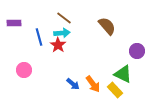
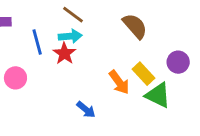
pink circle: (24, 70) -> (15, 78), moved
orange arrow: (93, 84) -> (119, 82), moved
yellow rectangle: (115, 90) -> (144, 74), moved

